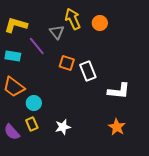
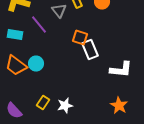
orange square: (67, 63) -> (80, 38), moved
cyan circle: (34, 103) -> (36, 64), moved
yellow rectangle: (32, 124) -> (43, 102), moved, turned 56

